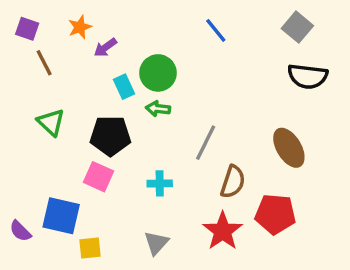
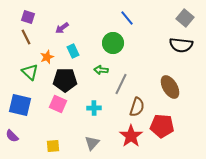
orange star: (80, 27) -> (47, 57), moved
gray square: (297, 27) -> (185, 18), moved
purple square: (27, 29) -> (28, 17), moved
green circle: (158, 73) -> (113, 43), moved
green arrow: (158, 109) -> (101, 70), moved
blue square: (61, 216) -> (20, 105), moved

